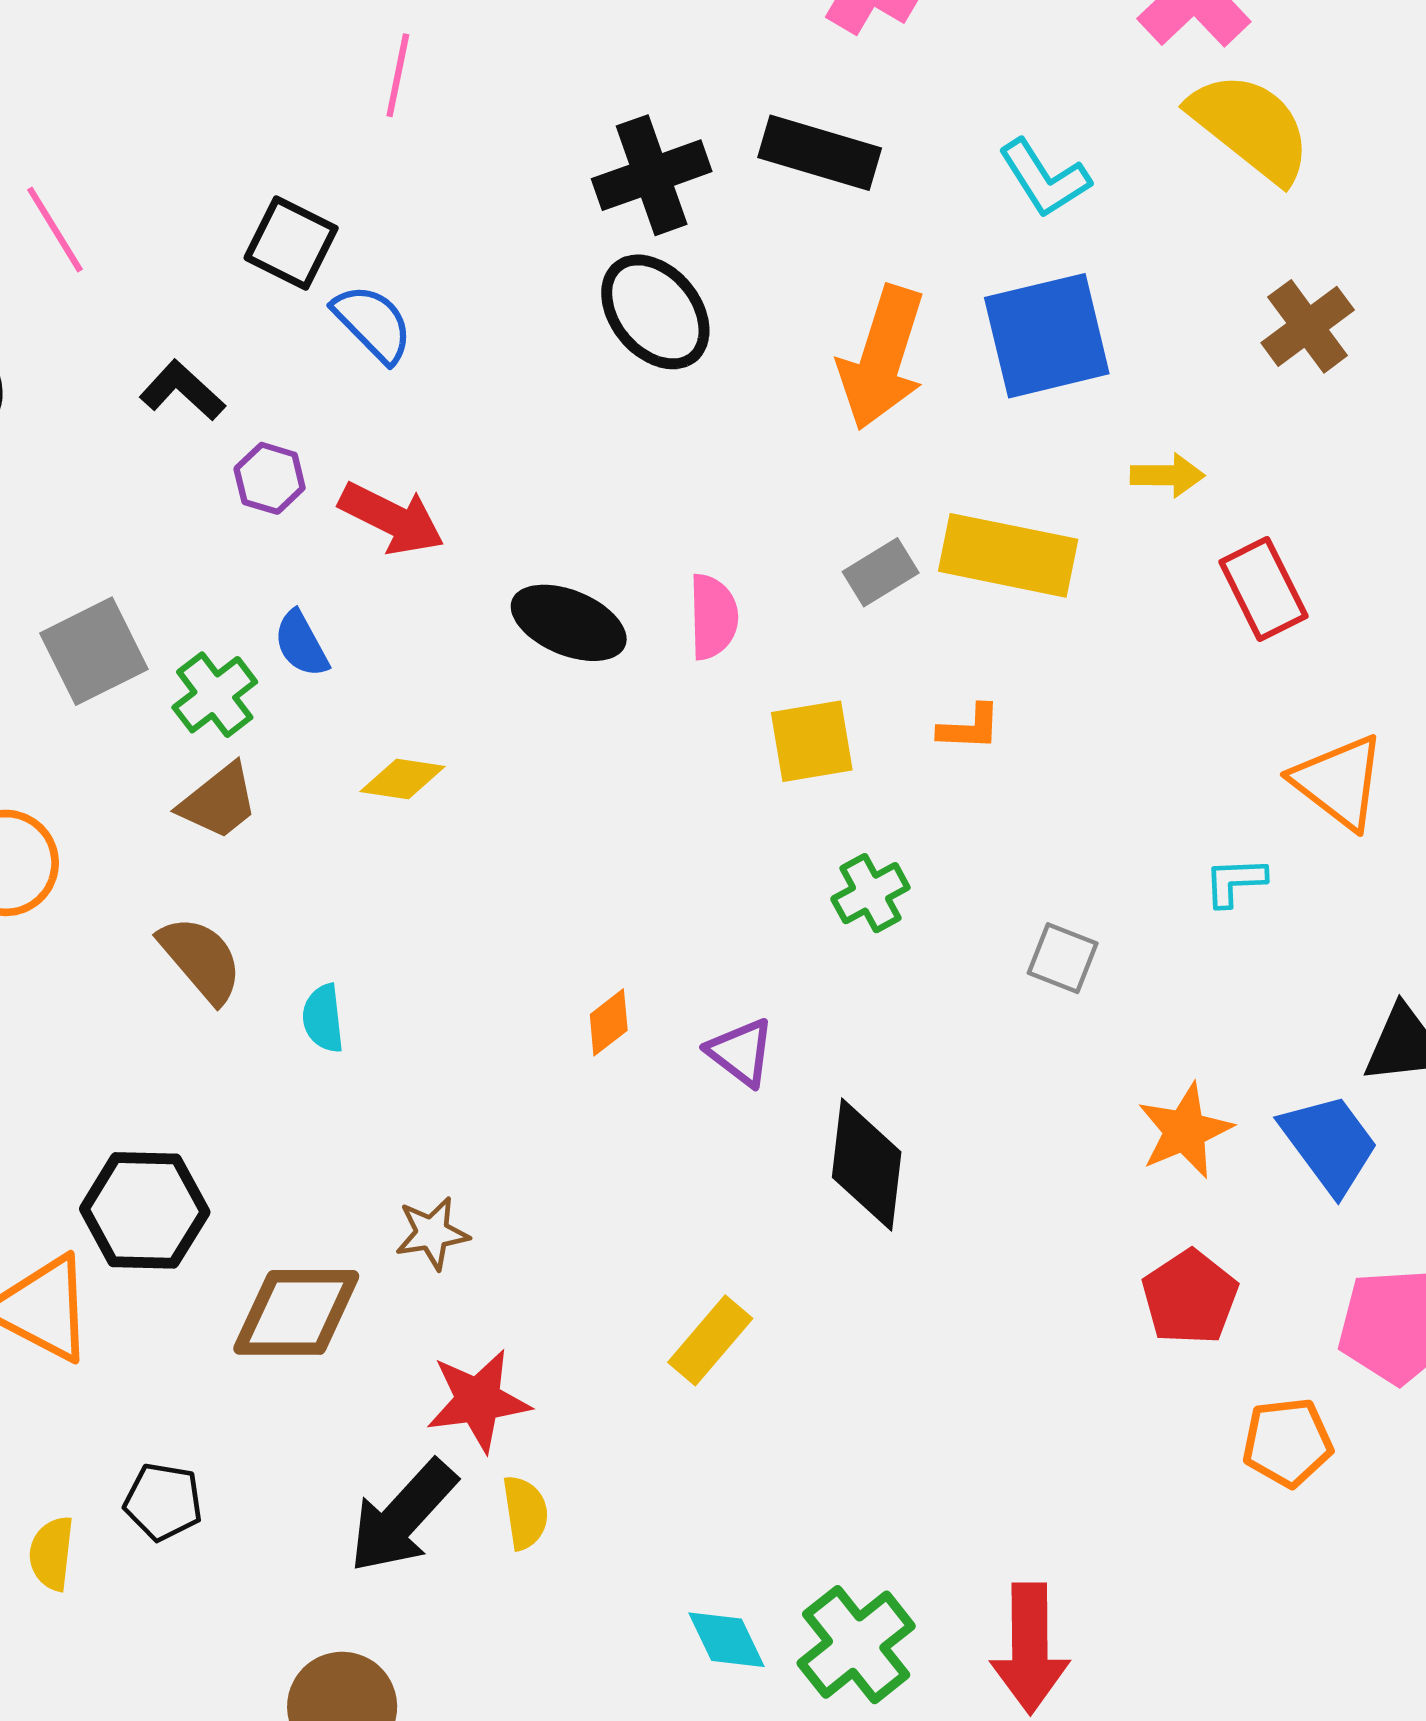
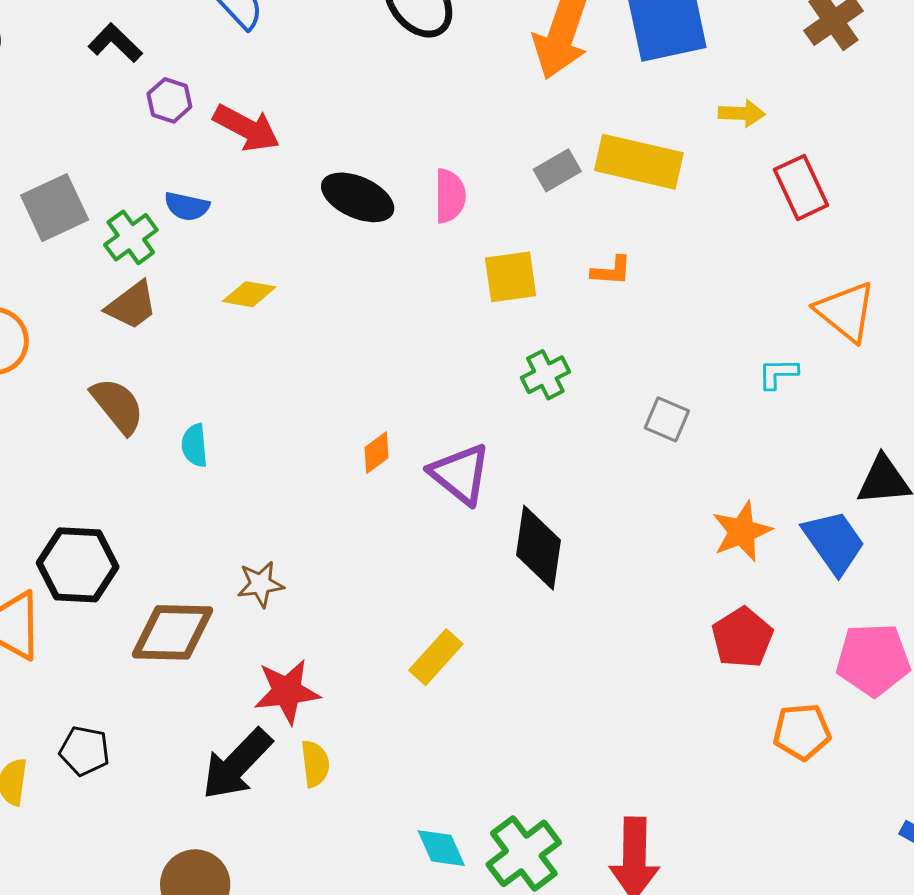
blue semicircle: (301, 644) -> (187, 206), turned -51
purple triangle: (741, 1052) -> (460, 474), size x1.4

